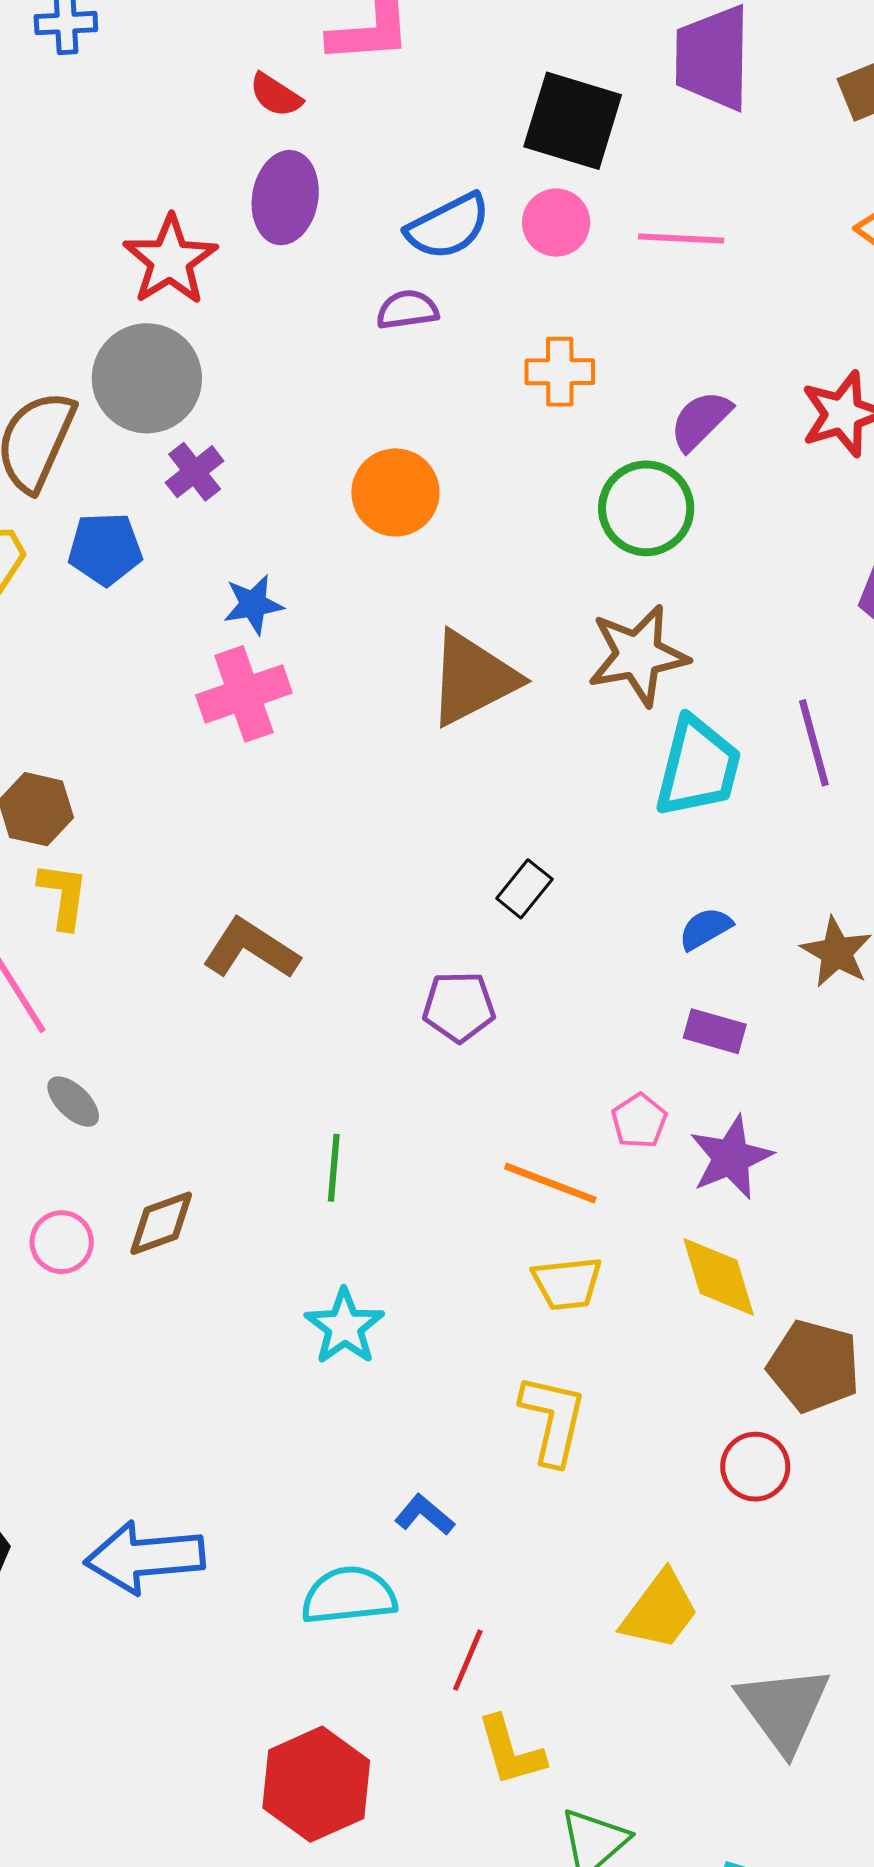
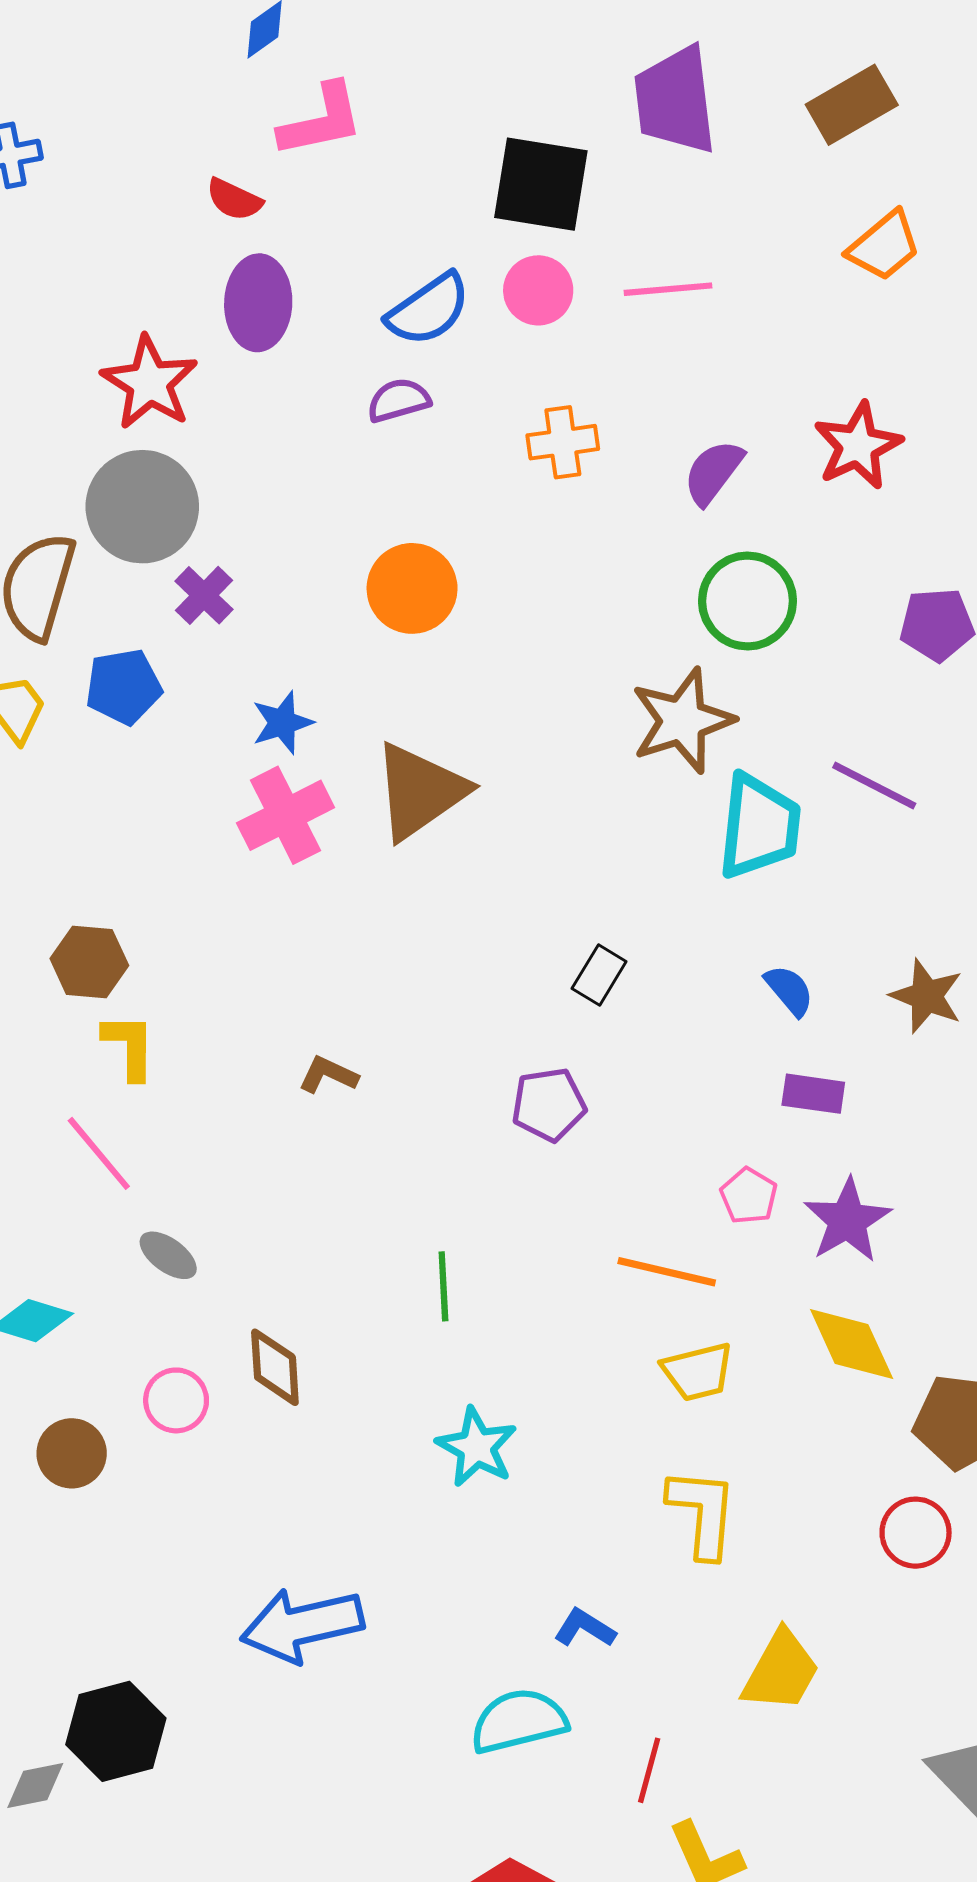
green circle: (646, 508) -> (747, 601), moved
brown triangle: (473, 678) -> (420, 791), moved
purple line: (814, 743) -> (874, 785), turned -40
blue semicircle: (705, 929) -> (789, 990), turned 88
brown L-shape: (251, 949) -> (328, 1075), size x0.6
brown diamond: (161, 1223) -> (275, 1367), turned -66
blue arrow: (145, 1557) -> (302, 1625), moved
yellow trapezoid: (660, 1611) -> (781, 1671), moved

